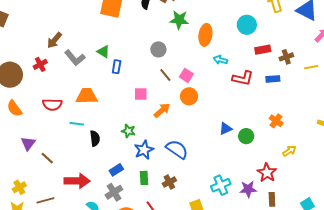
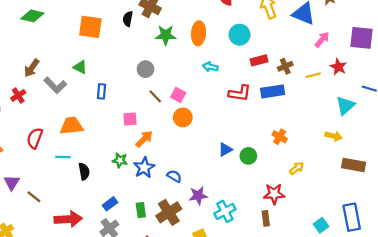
orange ellipse: (205, 35) -> (198, 33), moved
green triangle: (103, 52) -> (80, 67), moved
cyan arrow: (220, 60) -> (210, 67), moved
blue rectangle: (273, 79) -> (273, 91), size x1.5
red semicircle: (52, 105) -> (35, 138), turned 114
orange arrow: (162, 110) -> (144, 139), moved
blue semicircle: (177, 149) -> (174, 176), size x0.6
blue star: (144, 150) -> (144, 168), moved
red star: (267, 173) -> (274, 194), turned -30
brown cross: (169, 182) -> (169, 212), size x1.6
purple star: (248, 189) -> (198, 196), moved
brown rectangle: (272, 199) -> (266, 218), moved

